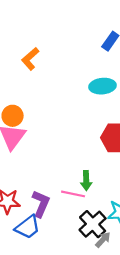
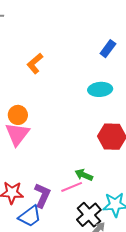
green arrow: (86, 181) -> (84, 175), turned 114
pink line: (73, 194) -> (72, 187), turned -35

